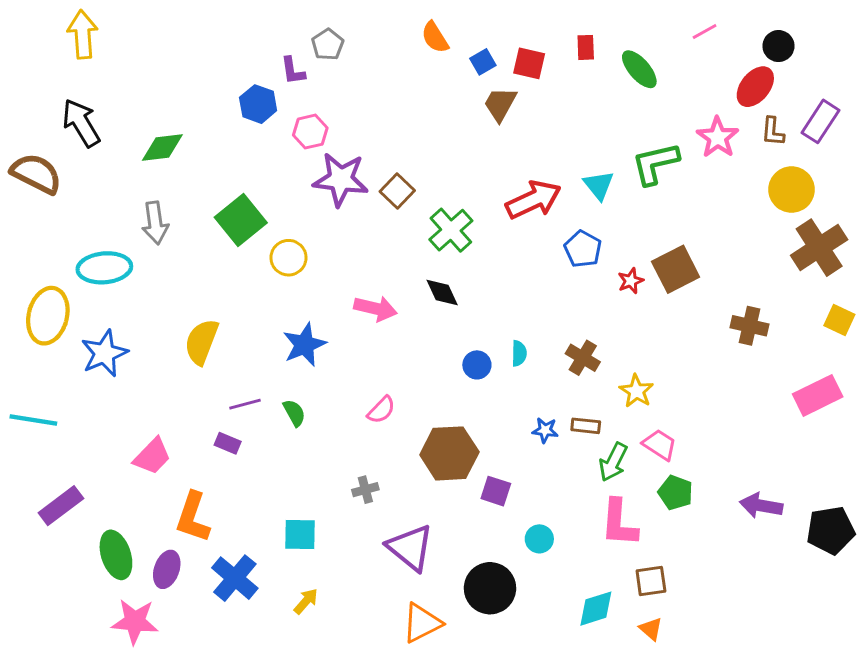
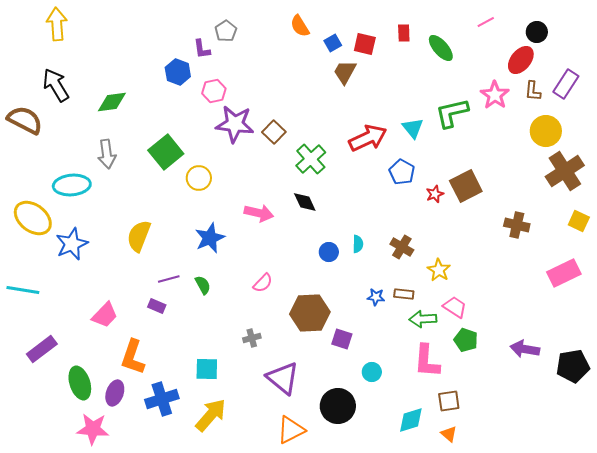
yellow ellipse: (48, 316) -> (33, 218), turned -66
green arrow: (613, 462) -> (423, 319), turned 60
blue cross: (235, 578) -> (162, 399), turned 32
yellow arrow: (306, 601) -> (211, 415), size x1.8

